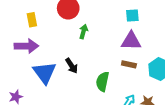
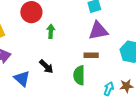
brown rectangle: (129, 64) -> (91, 55), moved
blue triangle: (45, 73) -> (22, 79), size x0.7

